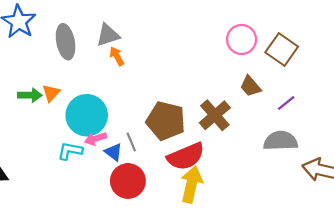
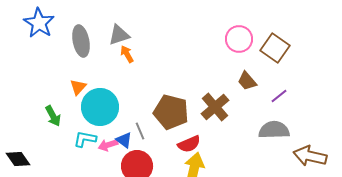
orange triangle: (51, 93) -> (78, 87), moved
green arrow: (30, 95) -> (53, 116), moved, turned 60
pink arrow: (96, 139) -> (108, 145), moved
red semicircle: (186, 156) -> (189, 144), size x0.7

